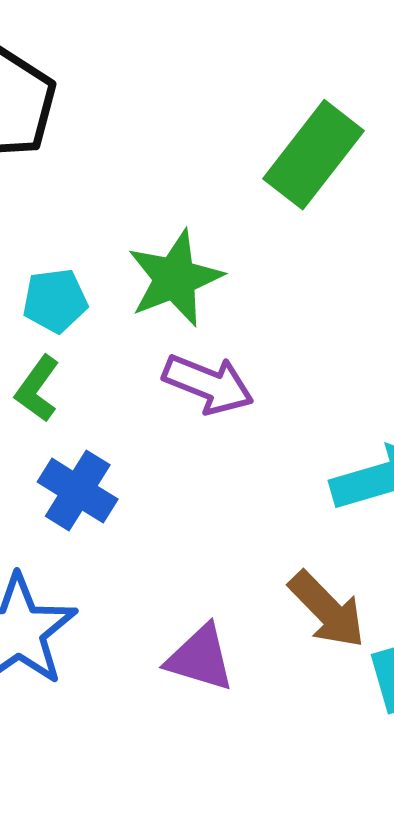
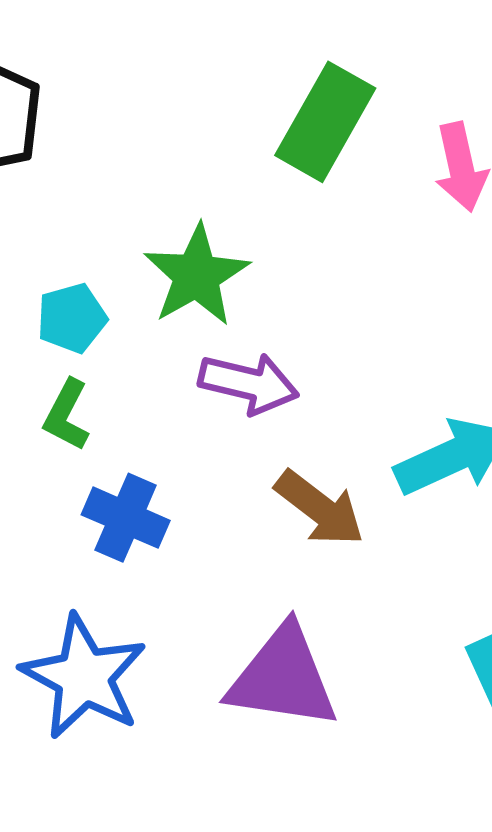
brown arrow: (327, 610) -> (320, 508), moved
purple triangle: (200, 658) -> (283, 678), size x1.5

